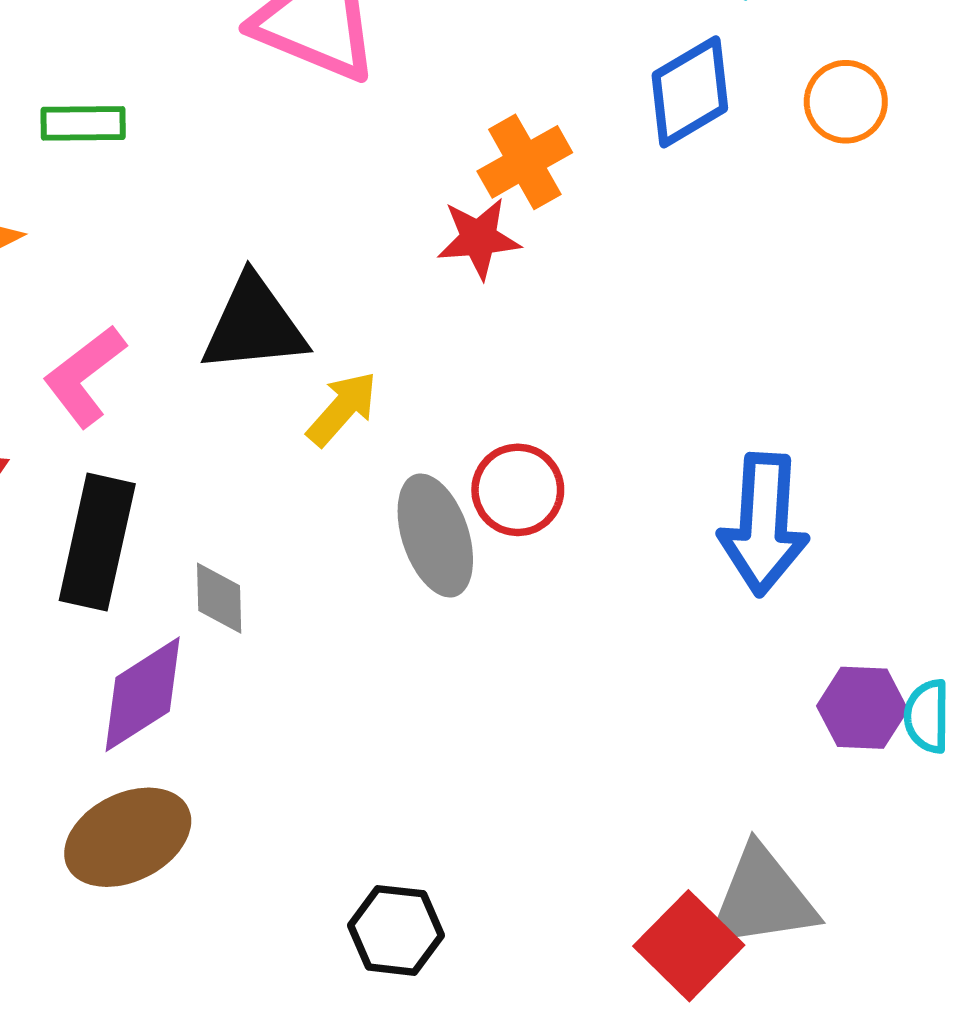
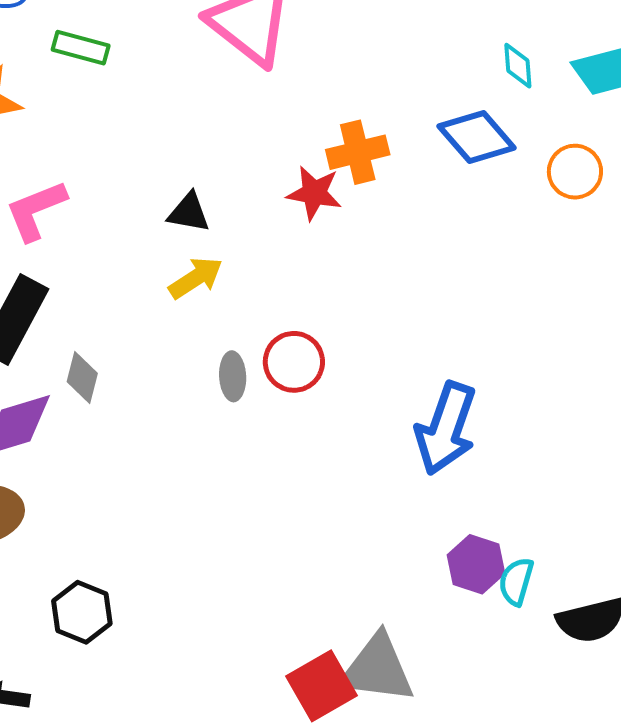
blue diamond: (690, 92) -> (477, 137), turned 64
black triangle: (254, 325) -> (189, 213), moved, size x0.6
gray ellipse: (435, 535) -> (233, 376), size x0.6
black hexagon: (396, 930) -> (82, 612), moved

